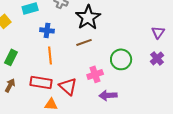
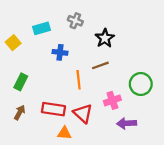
black star: (88, 17) -> (105, 38), size x0.7
orange line: (50, 55) -> (79, 80), moved

